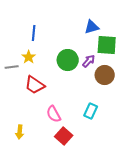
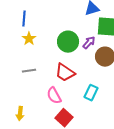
blue line: (34, 33) -> (24, 19), moved
gray line: (12, 67) -> (29, 71), moved
red trapezoid: (35, 85) -> (65, 73), moved

